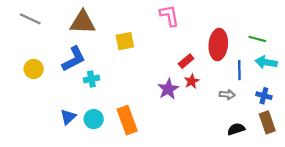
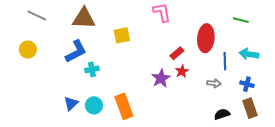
green line: (257, 39) -> (241, 20), moved
yellow circle: (34, 69) -> (28, 50), moved

